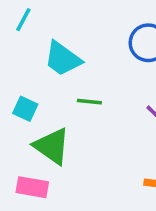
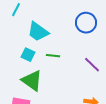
cyan square: (25, 109) -> (28, 55), moved

